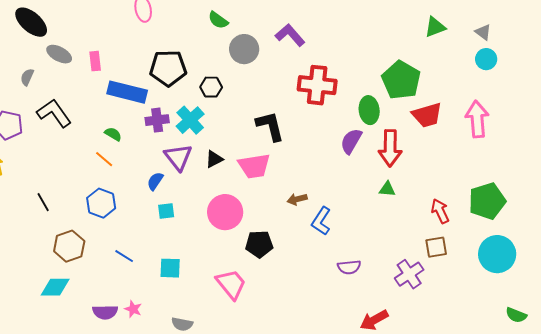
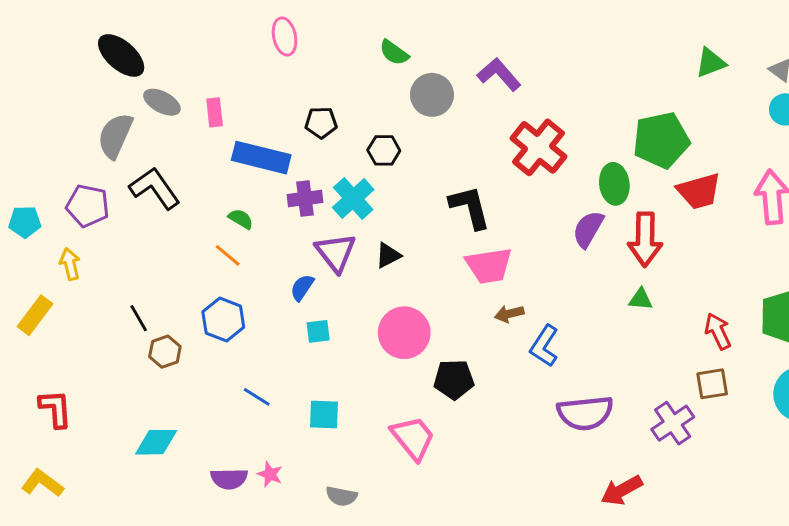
black pentagon: (168, 68) -> (321, 123), size x0.6
gray semicircle: (27, 77) -> (115, 136), size x1.8
green pentagon: (401, 80) -> (661, 140), turned 30
red cross: (317, 85) -> (538, 147), turned 33
pink trapezoid: (254, 166) -> (489, 266), moved
brown hexagon: (69, 246) -> (165, 352), moved, size x0.7
purple semicircle: (349, 267) -> (585, 413), size x1.6

